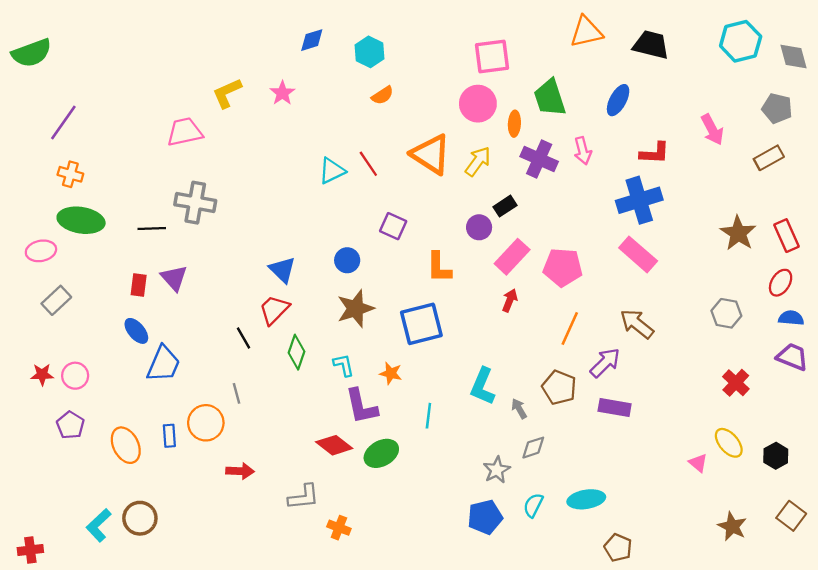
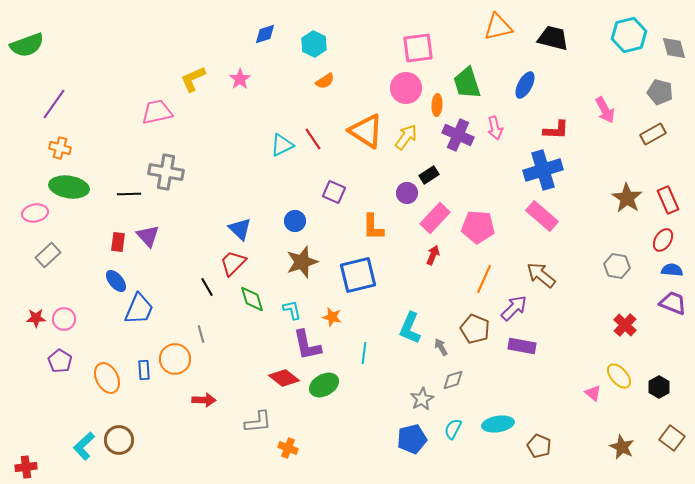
green diamond: (297, 352) -> (252, 299), turned -36
brown pentagon: (618, 548) -> (539, 446), moved

